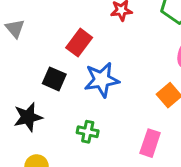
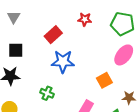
black square: (54, 79) -> (16, 50), moved, turned -35

